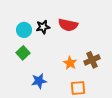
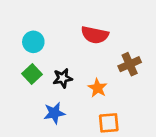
black star: (43, 27) -> (63, 78), moved
brown cross: (92, 60) -> (130, 64), moved

